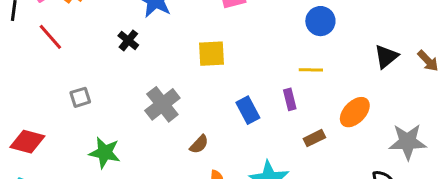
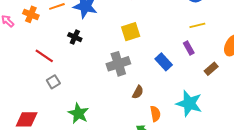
red line: (50, 37) -> (44, 56), moved
gray cross: (162, 104) -> (118, 64), moved, turned 35
green star: (105, 153) -> (78, 113), turned 30

